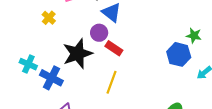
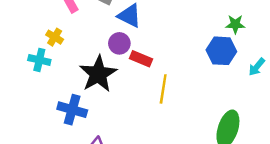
cyan cross: (28, 64) -> (39, 60), moved
yellow line: (111, 82) -> (163, 89), moved

